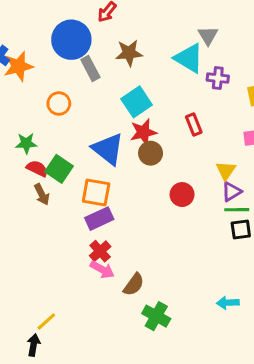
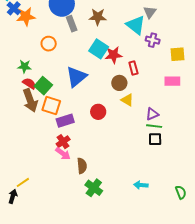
cyan square: (137, 102) -> (99, 49), turned -30
red star: (143, 132) -> (113, 55), moved
blue triangle: (108, 149) -> (76, 77), turned 35
brown circle: (151, 153) -> (119, 83), moved
yellow triangle: (226, 171) -> (127, 100), moved, turned -40
orange square: (96, 192) -> (51, 106), moved
brown arrow: (42, 194) -> (30, 100), size x1.6
red circle: (182, 195) -> (98, 112), moved
brown semicircle: (134, 285) -> (82, 166), turned -49

